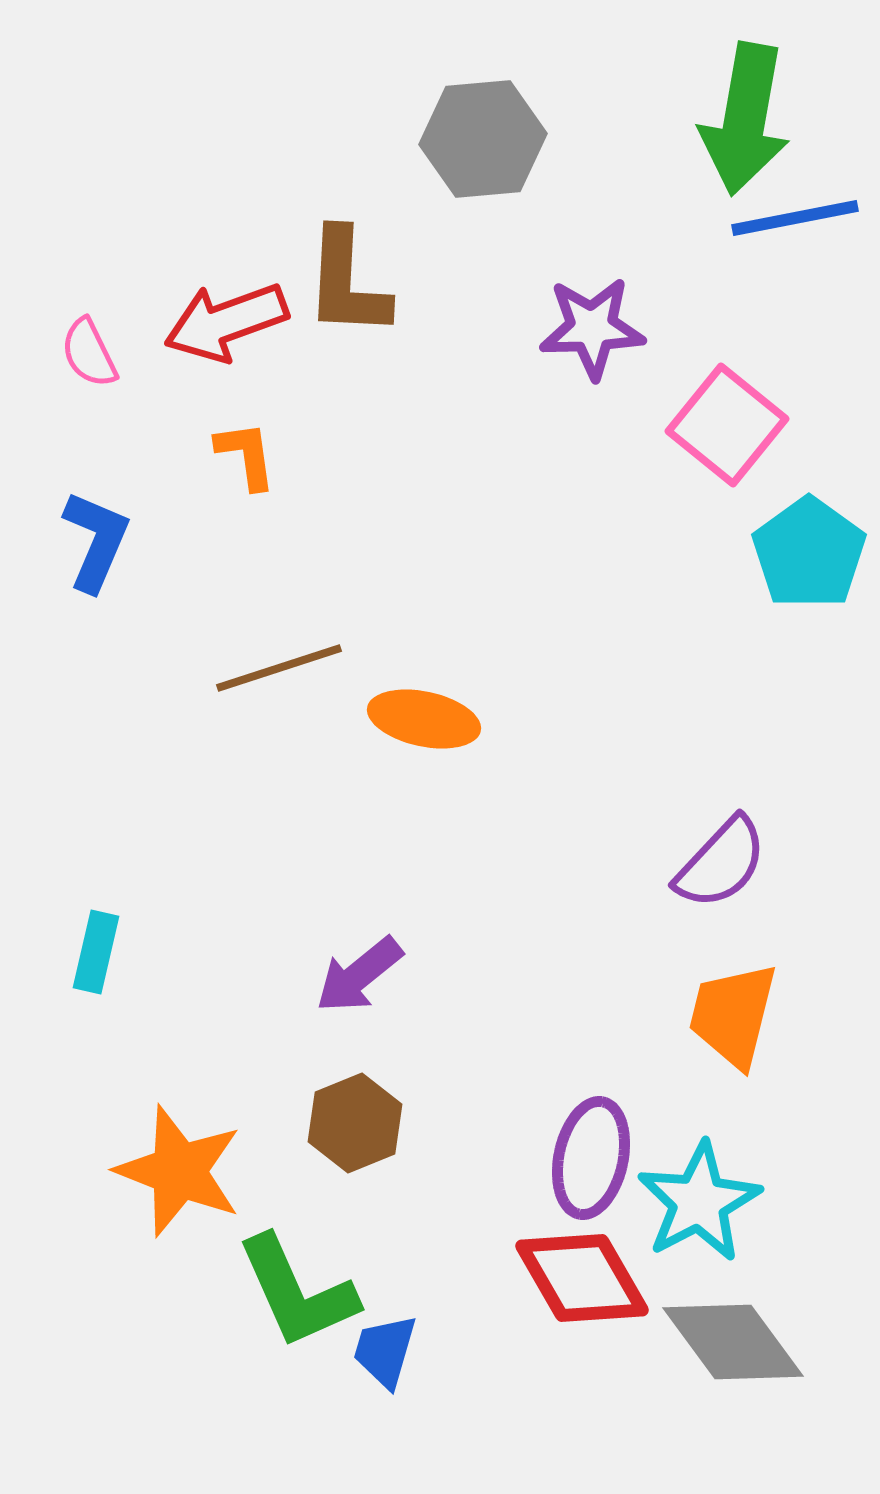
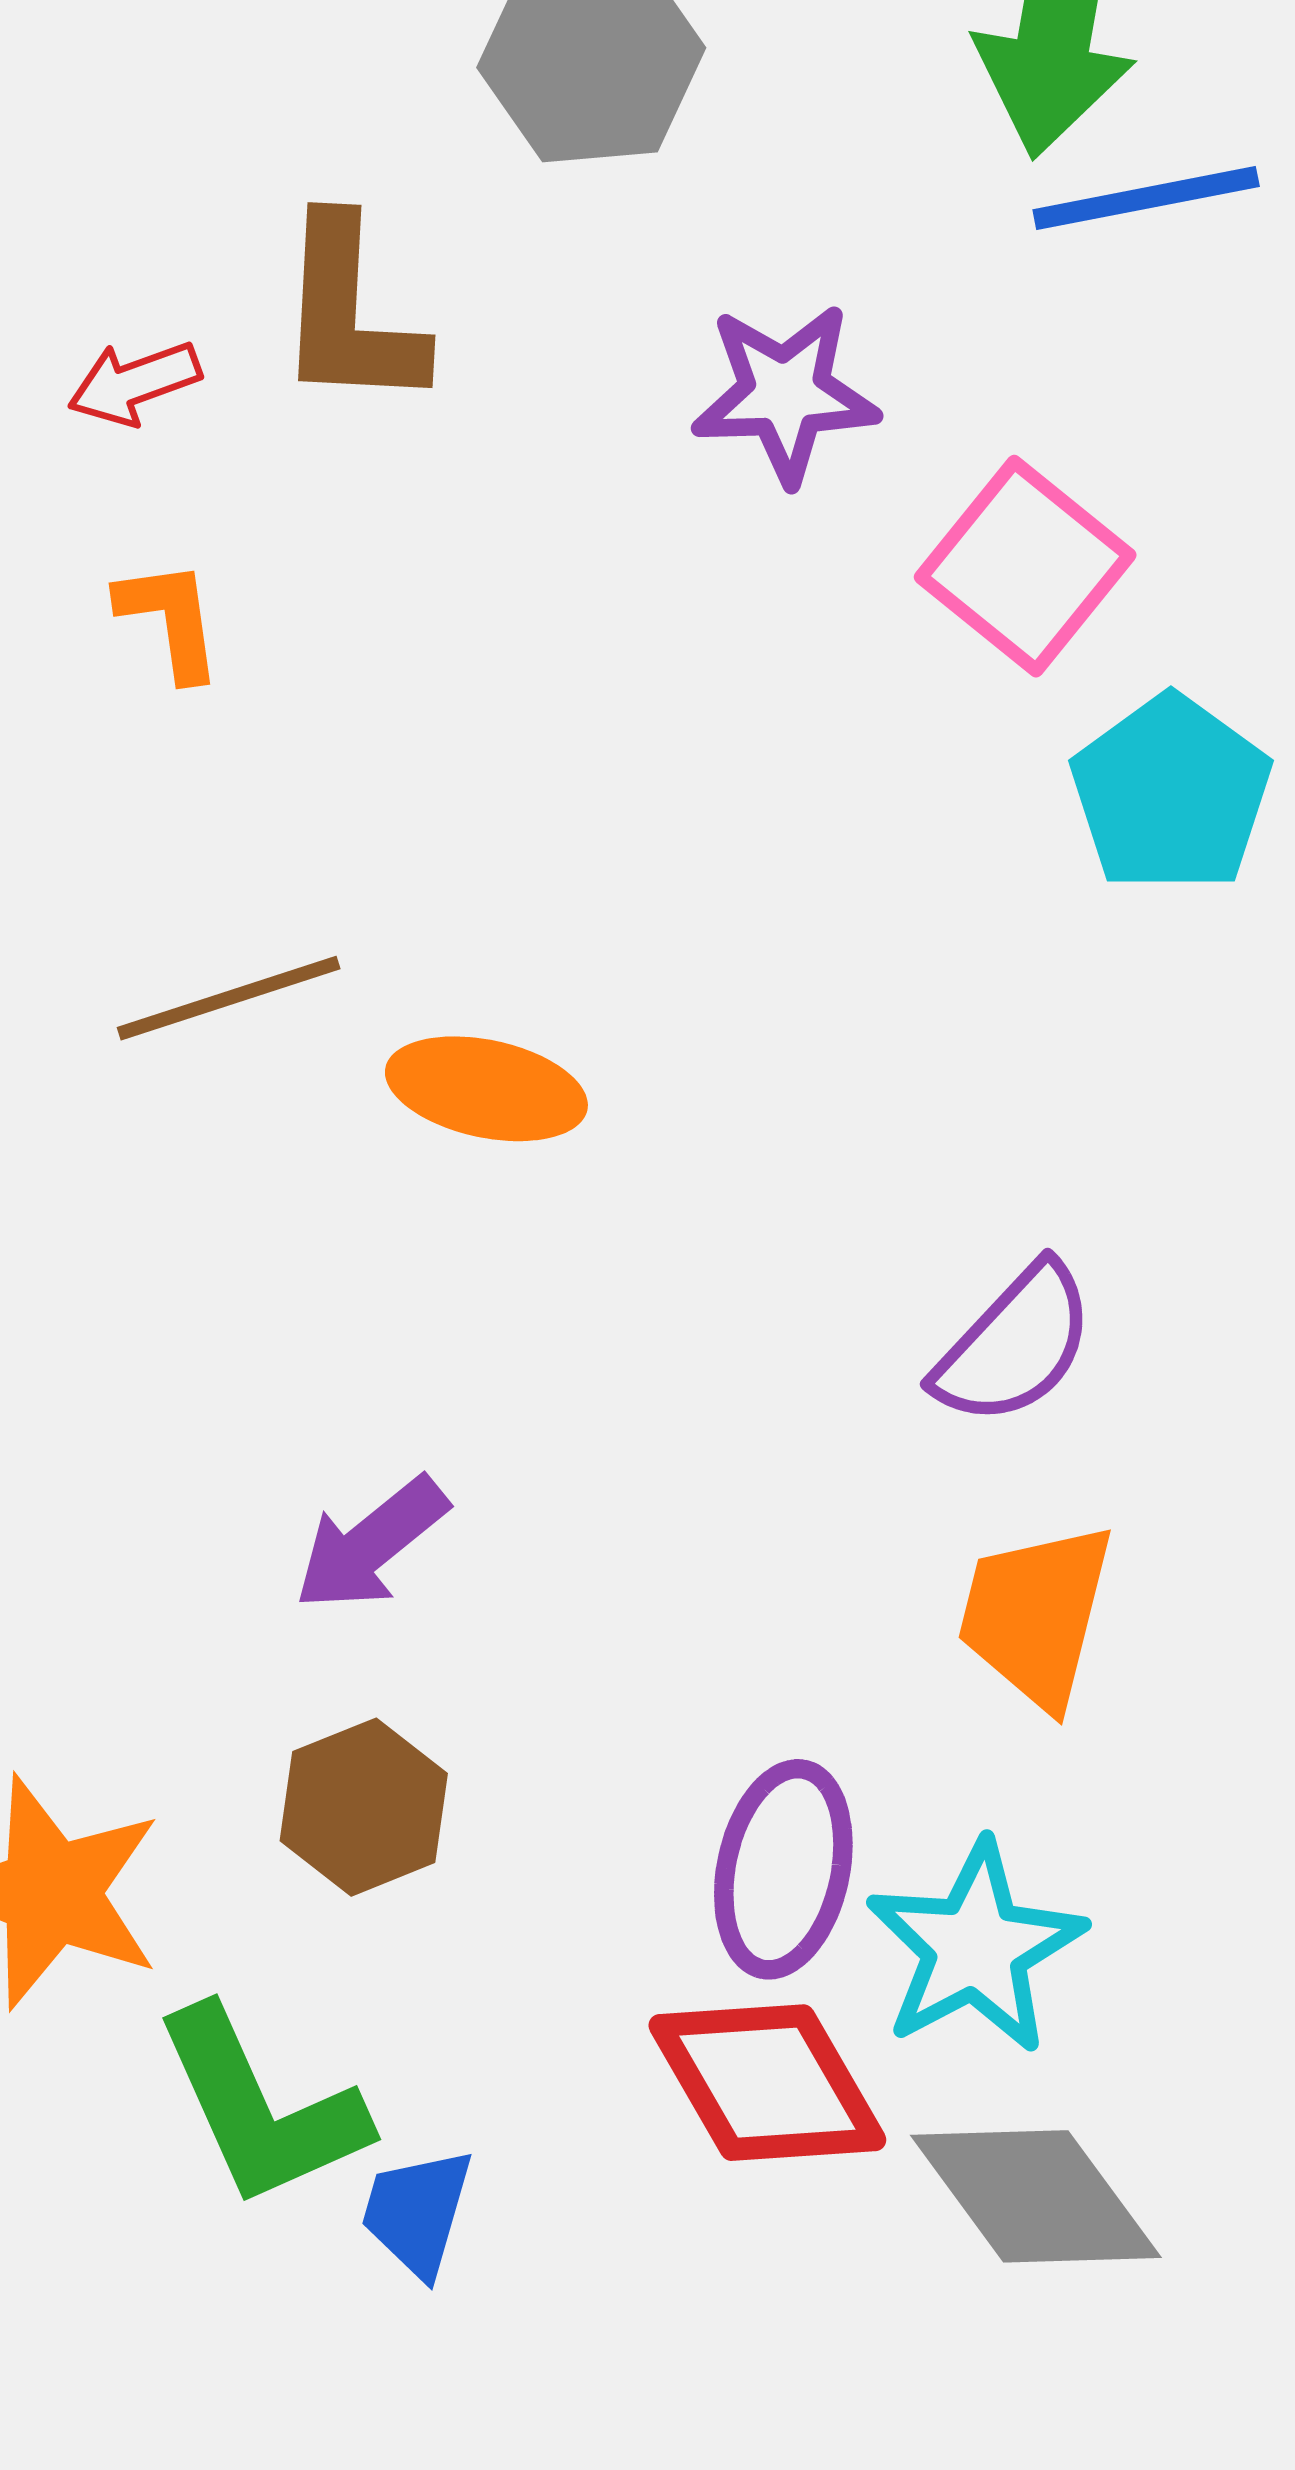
red arrow: (226, 322) -> (134, 383), size x0.6

